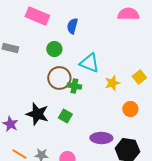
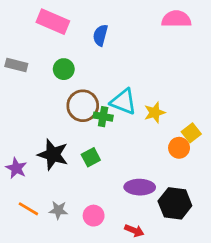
green circle: (54, 49) -> (64, 69), moved
cyan triangle: (89, 63) -> (123, 102), moved
yellow square: (139, 77) -> (191, 133), moved
green square: (65, 116) -> (91, 157), turned 32

